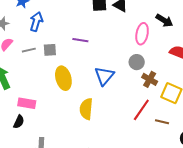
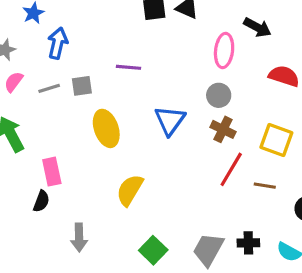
brown cross: (150, 79) -> (223, 129), moved
pink rectangle: (27, 103) -> (52, 172), turned 72
yellow semicircle: (86, 109) -> (130, 190), moved, turned 30

